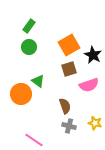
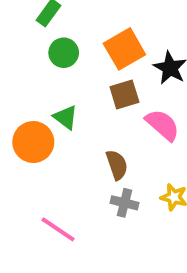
green circle: (29, 47) -> (64, 53), moved
pink semicircle: (89, 85) -> (162, 125), turned -120

